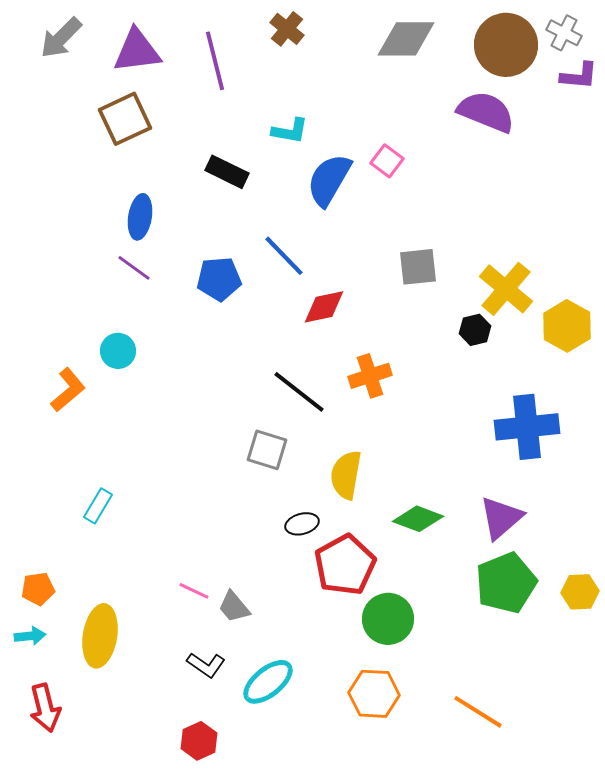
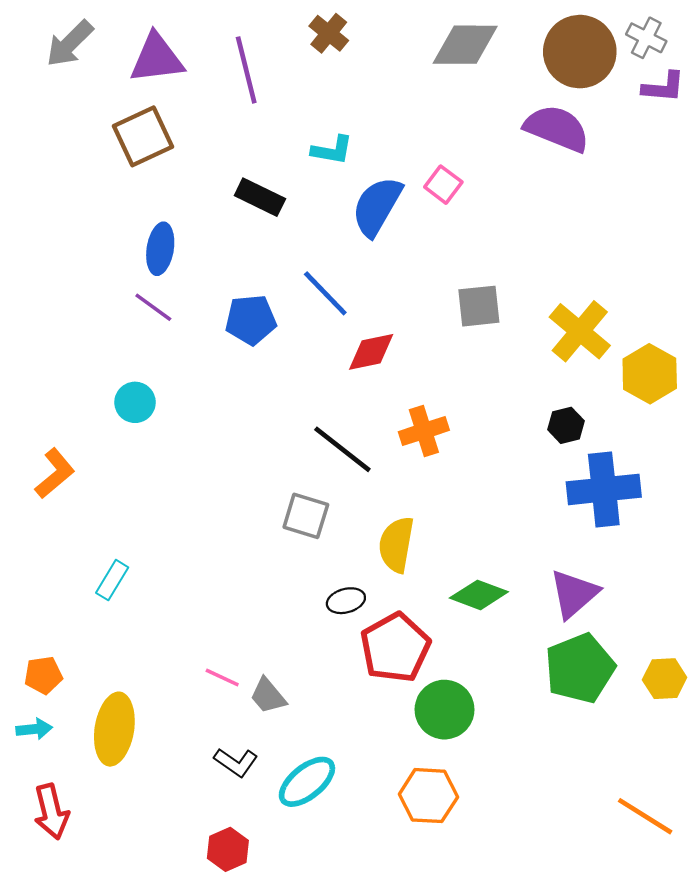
black hexagon: (475, 330) -> (566, 425), moved
orange L-shape: (68, 390) -> (55, 473), moved
orange line: (478, 712) -> (645, 816), moved

